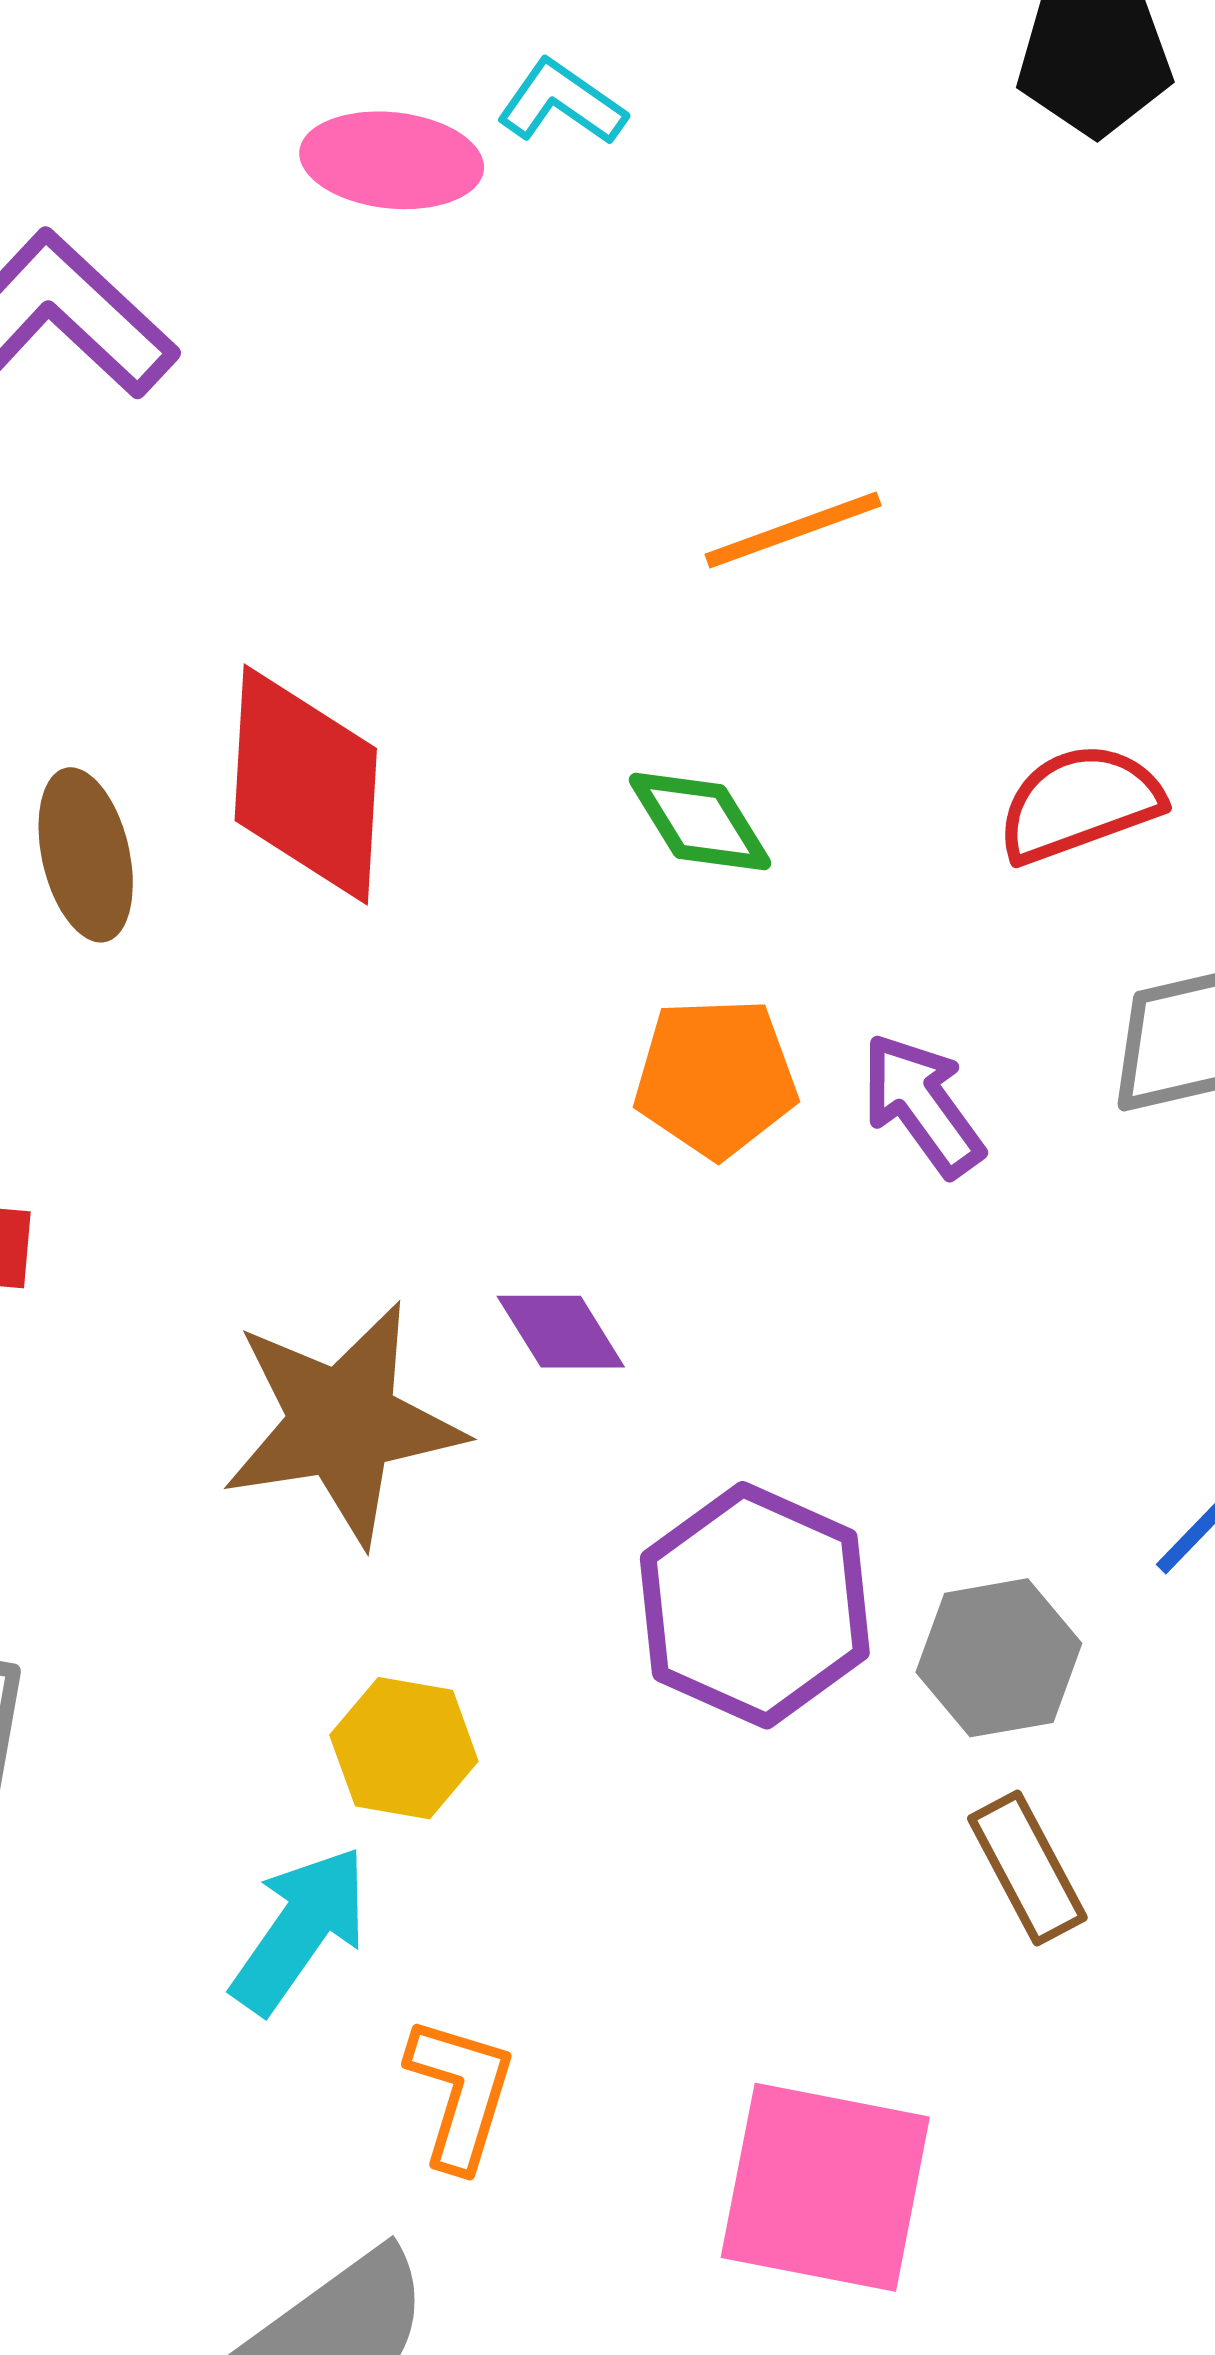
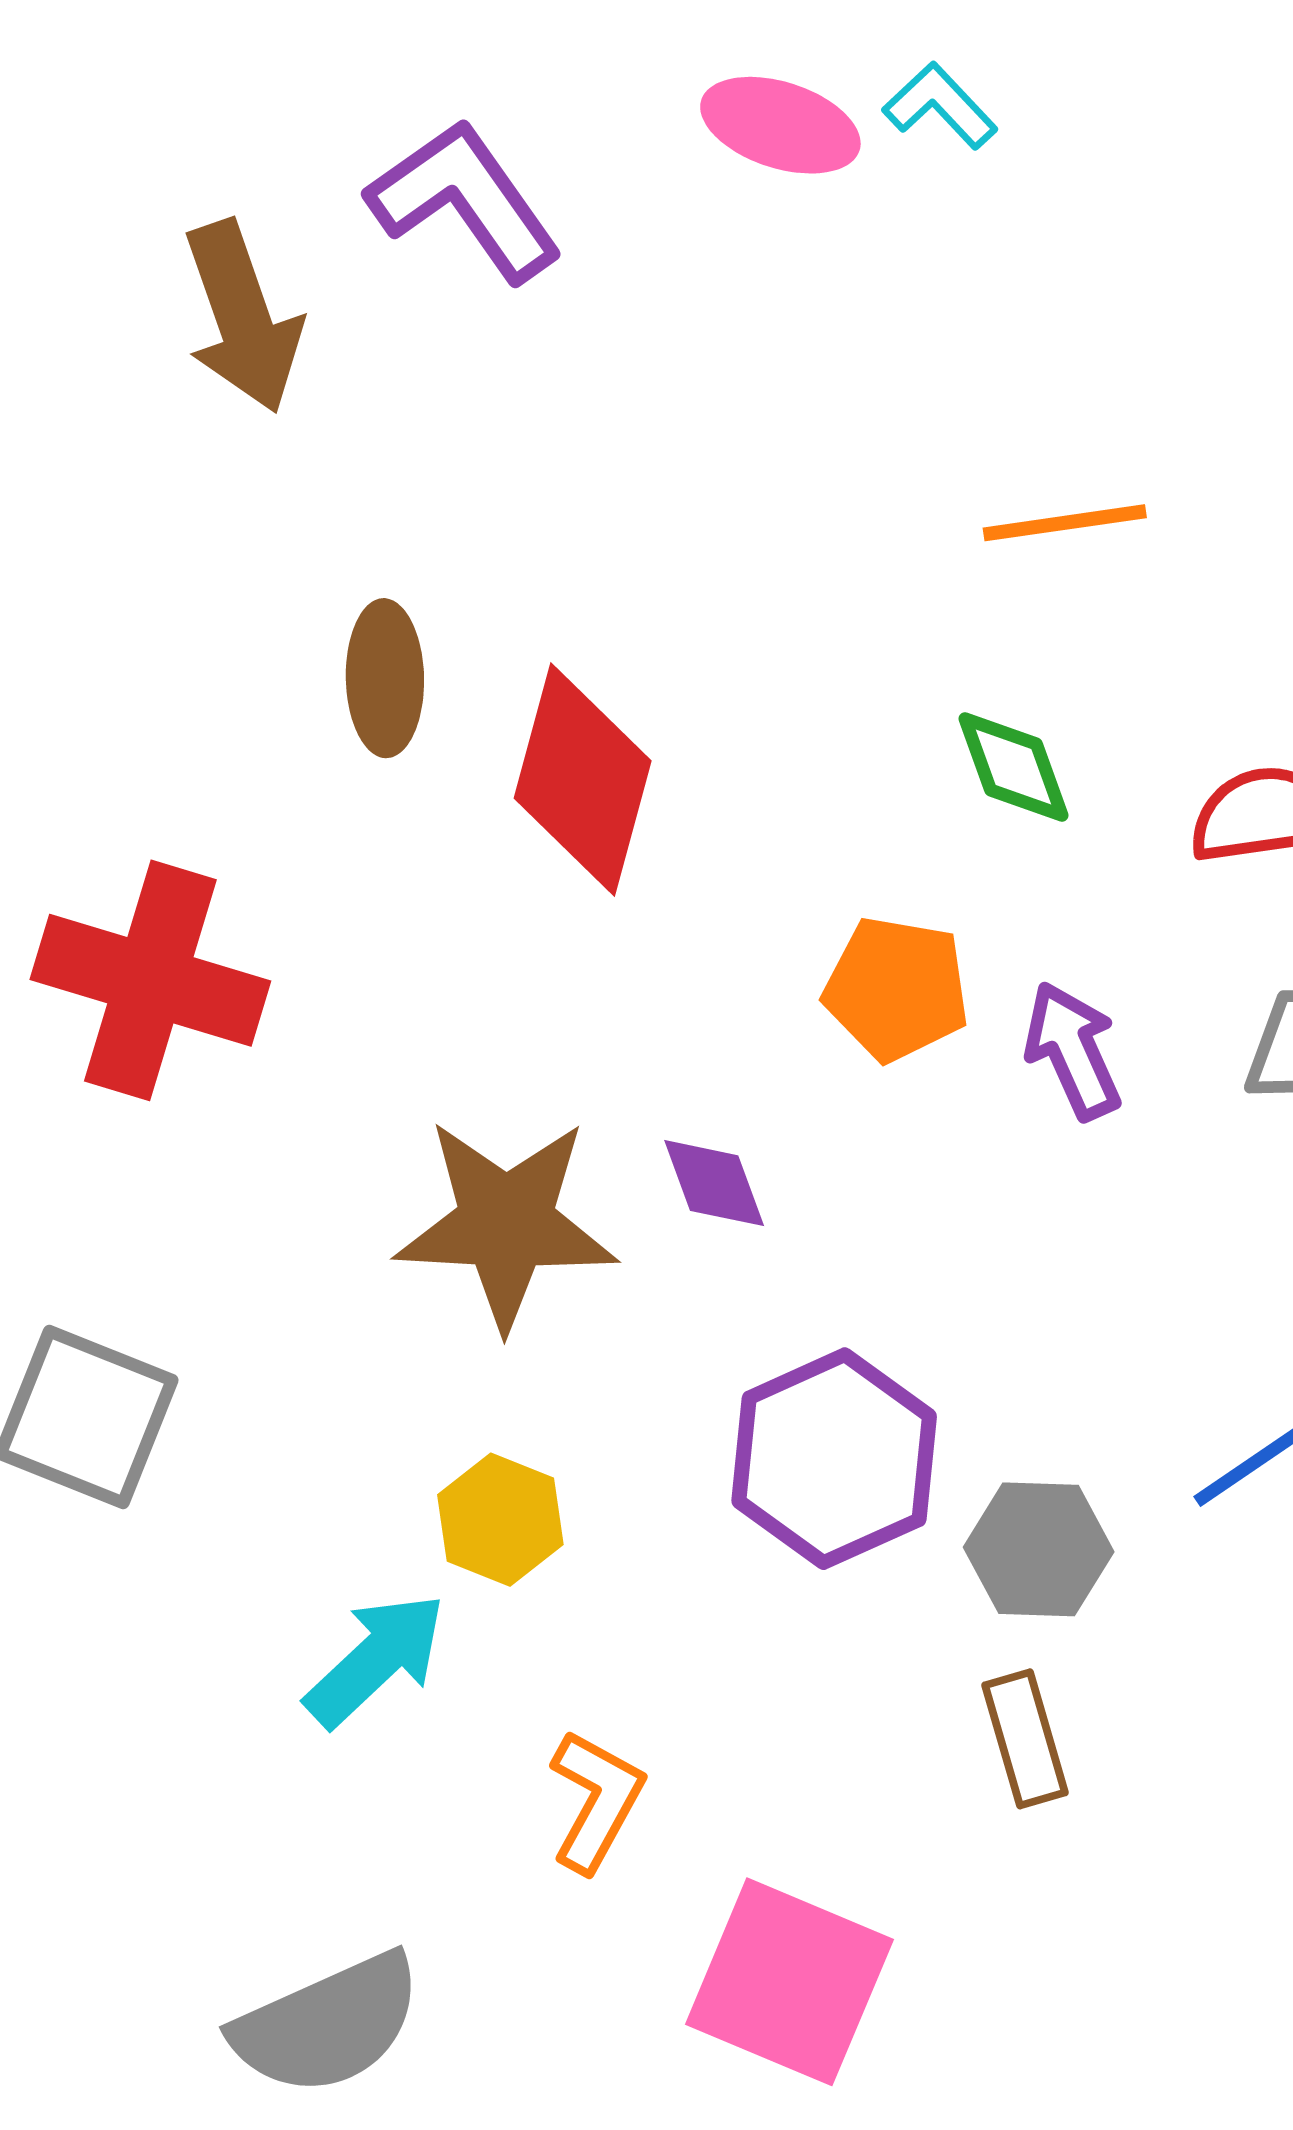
red diamond: (306, 785) -> (583, 779), moved
green diamond: (700, 822) -> (1013, 767), moved
orange L-shape: (460, 2093) -> (596, 1801), moved

